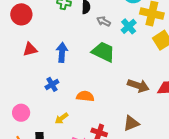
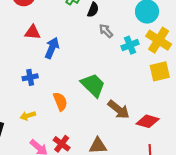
red triangle: (30, 49) -> (33, 32), moved
green trapezoid: (103, 52) -> (93, 85), moved
orange semicircle: (85, 96) -> (60, 101), turned 42

